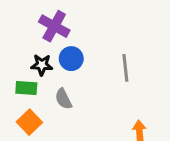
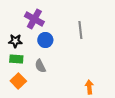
black star: (42, 65) -> (15, 41), moved
gray line: (125, 68) -> (80, 30), moved

